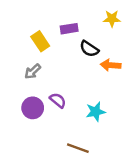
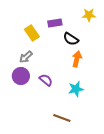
orange arrow: (111, 65) -> (77, 59), moved, turned 98
purple circle: (33, 108) -> (21, 76), moved

